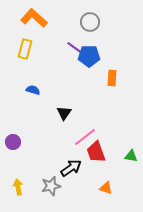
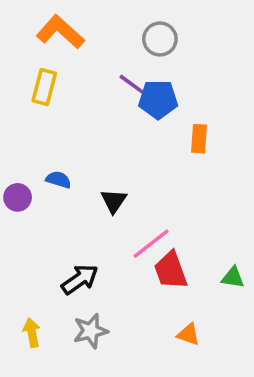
blue semicircle: (33, 90) -> (58, 180), moved
purple circle: (13, 142) -> (18, 197), moved
black arrow: (71, 168) -> (80, 279), moved

